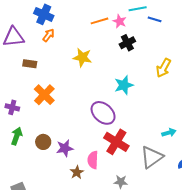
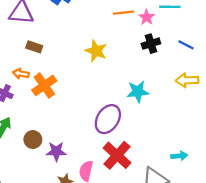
blue line: (155, 19) -> (186, 45), moved
orange arrow: (48, 35) -> (21, 74), moved, turned -128
yellow arrow: (164, 68) -> (187, 80), turned 48
purple ellipse: (103, 113) -> (108, 119), turned 70

